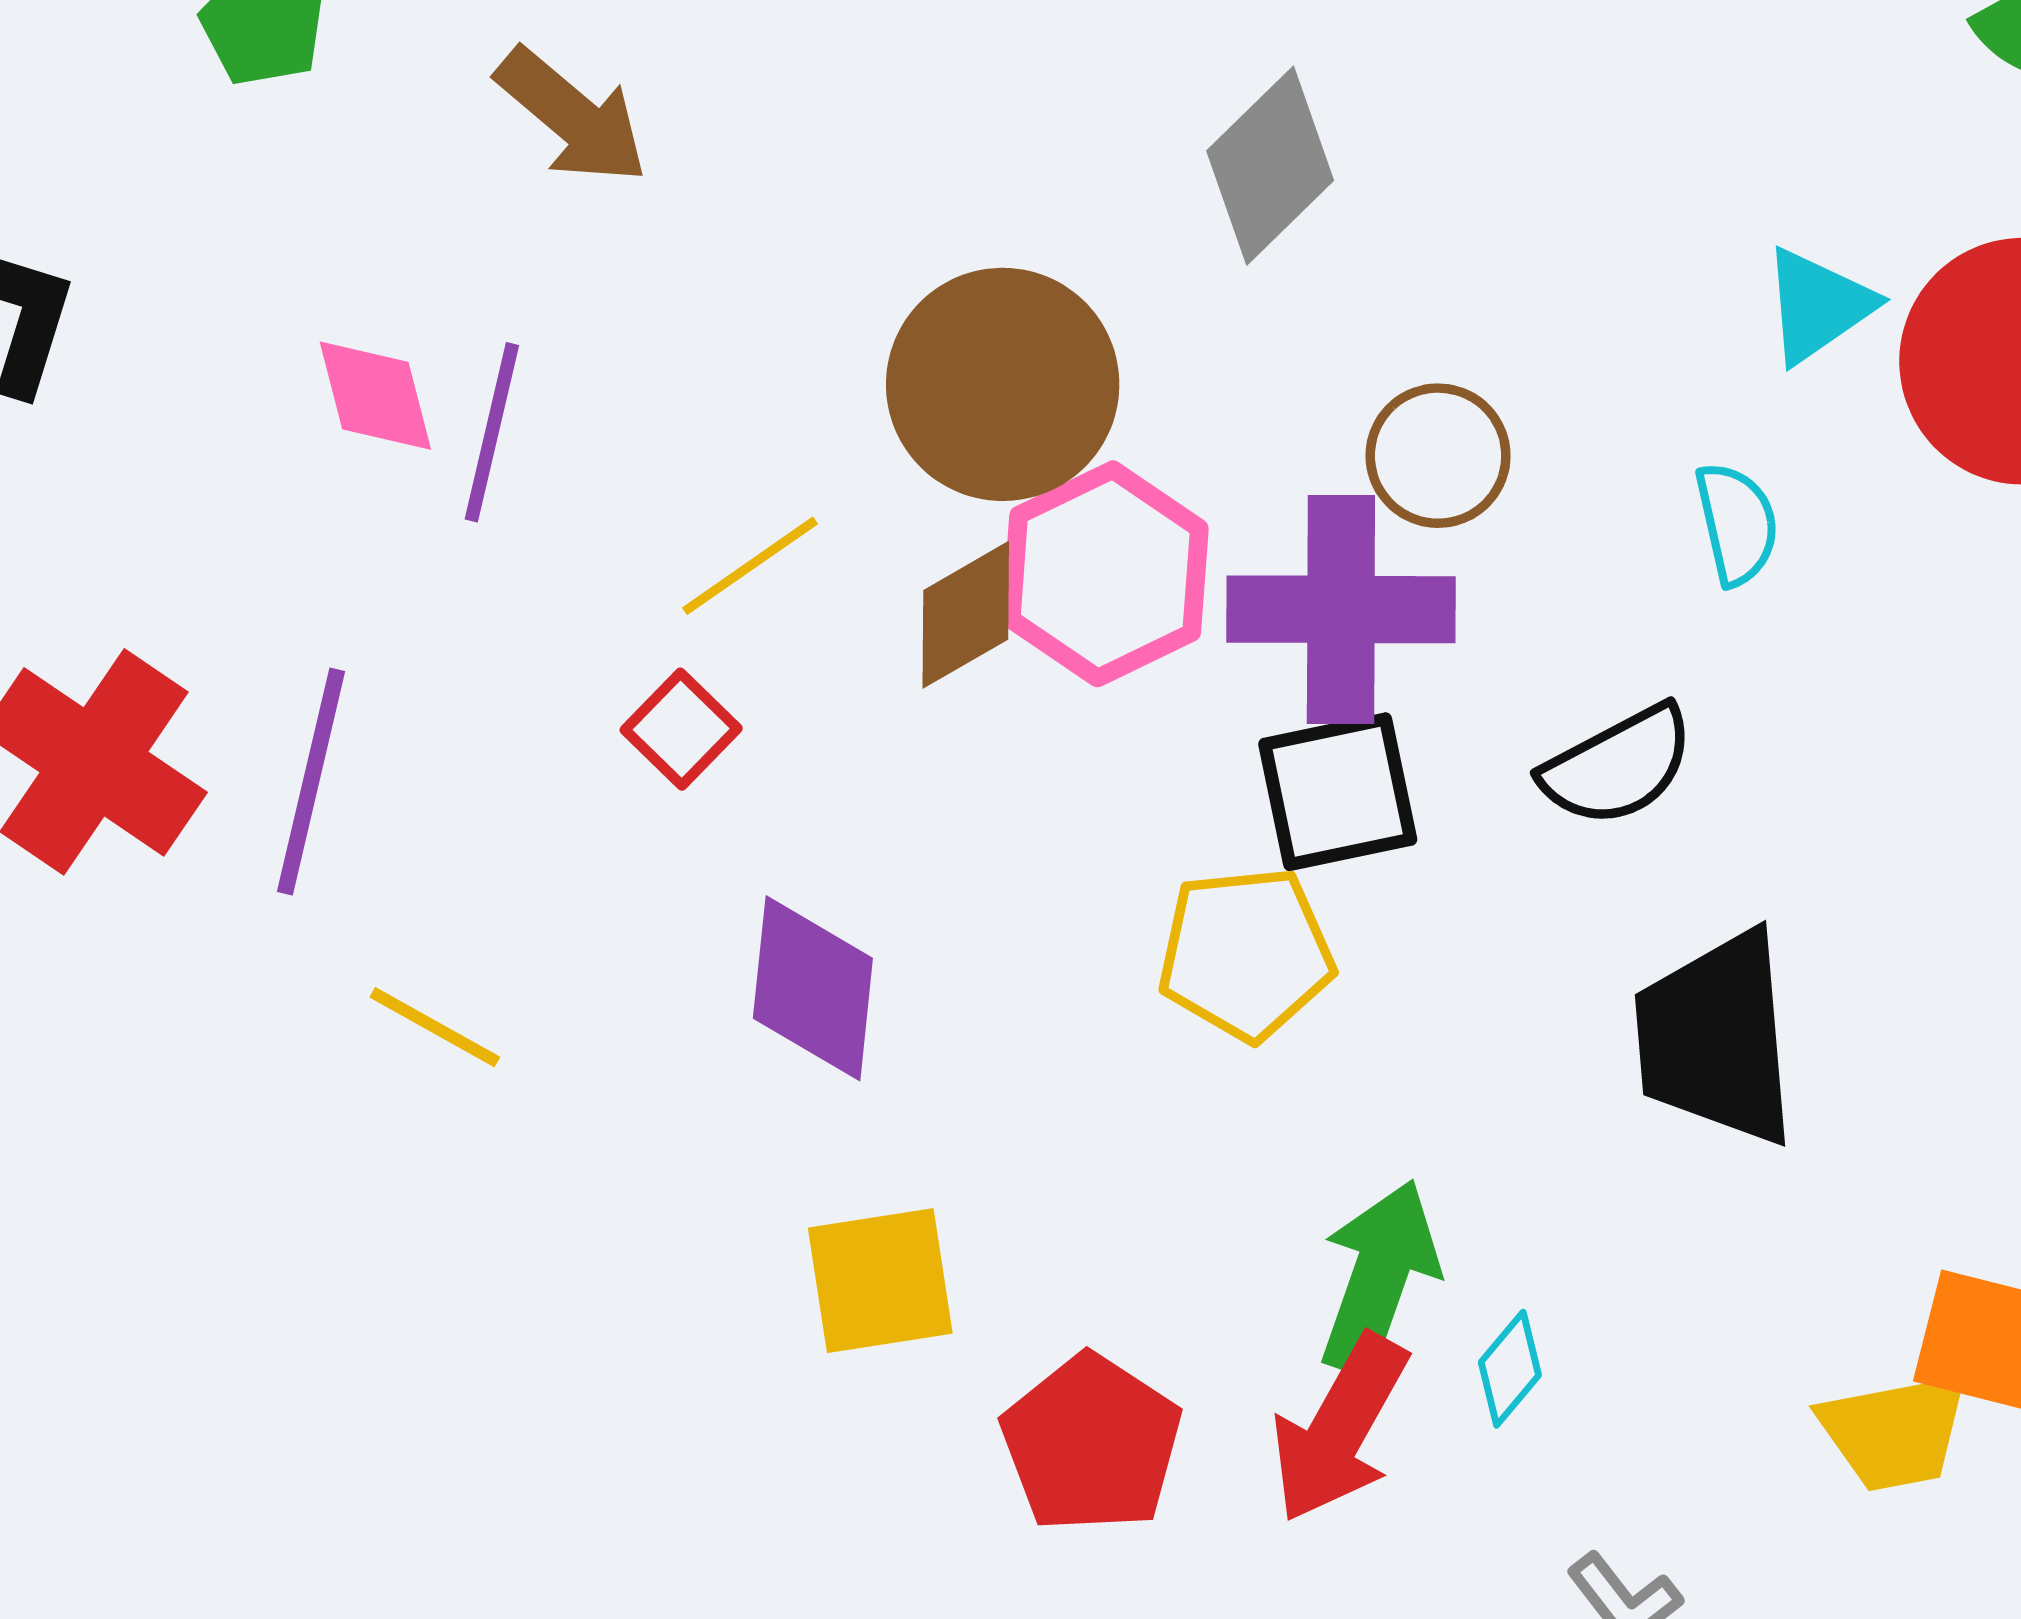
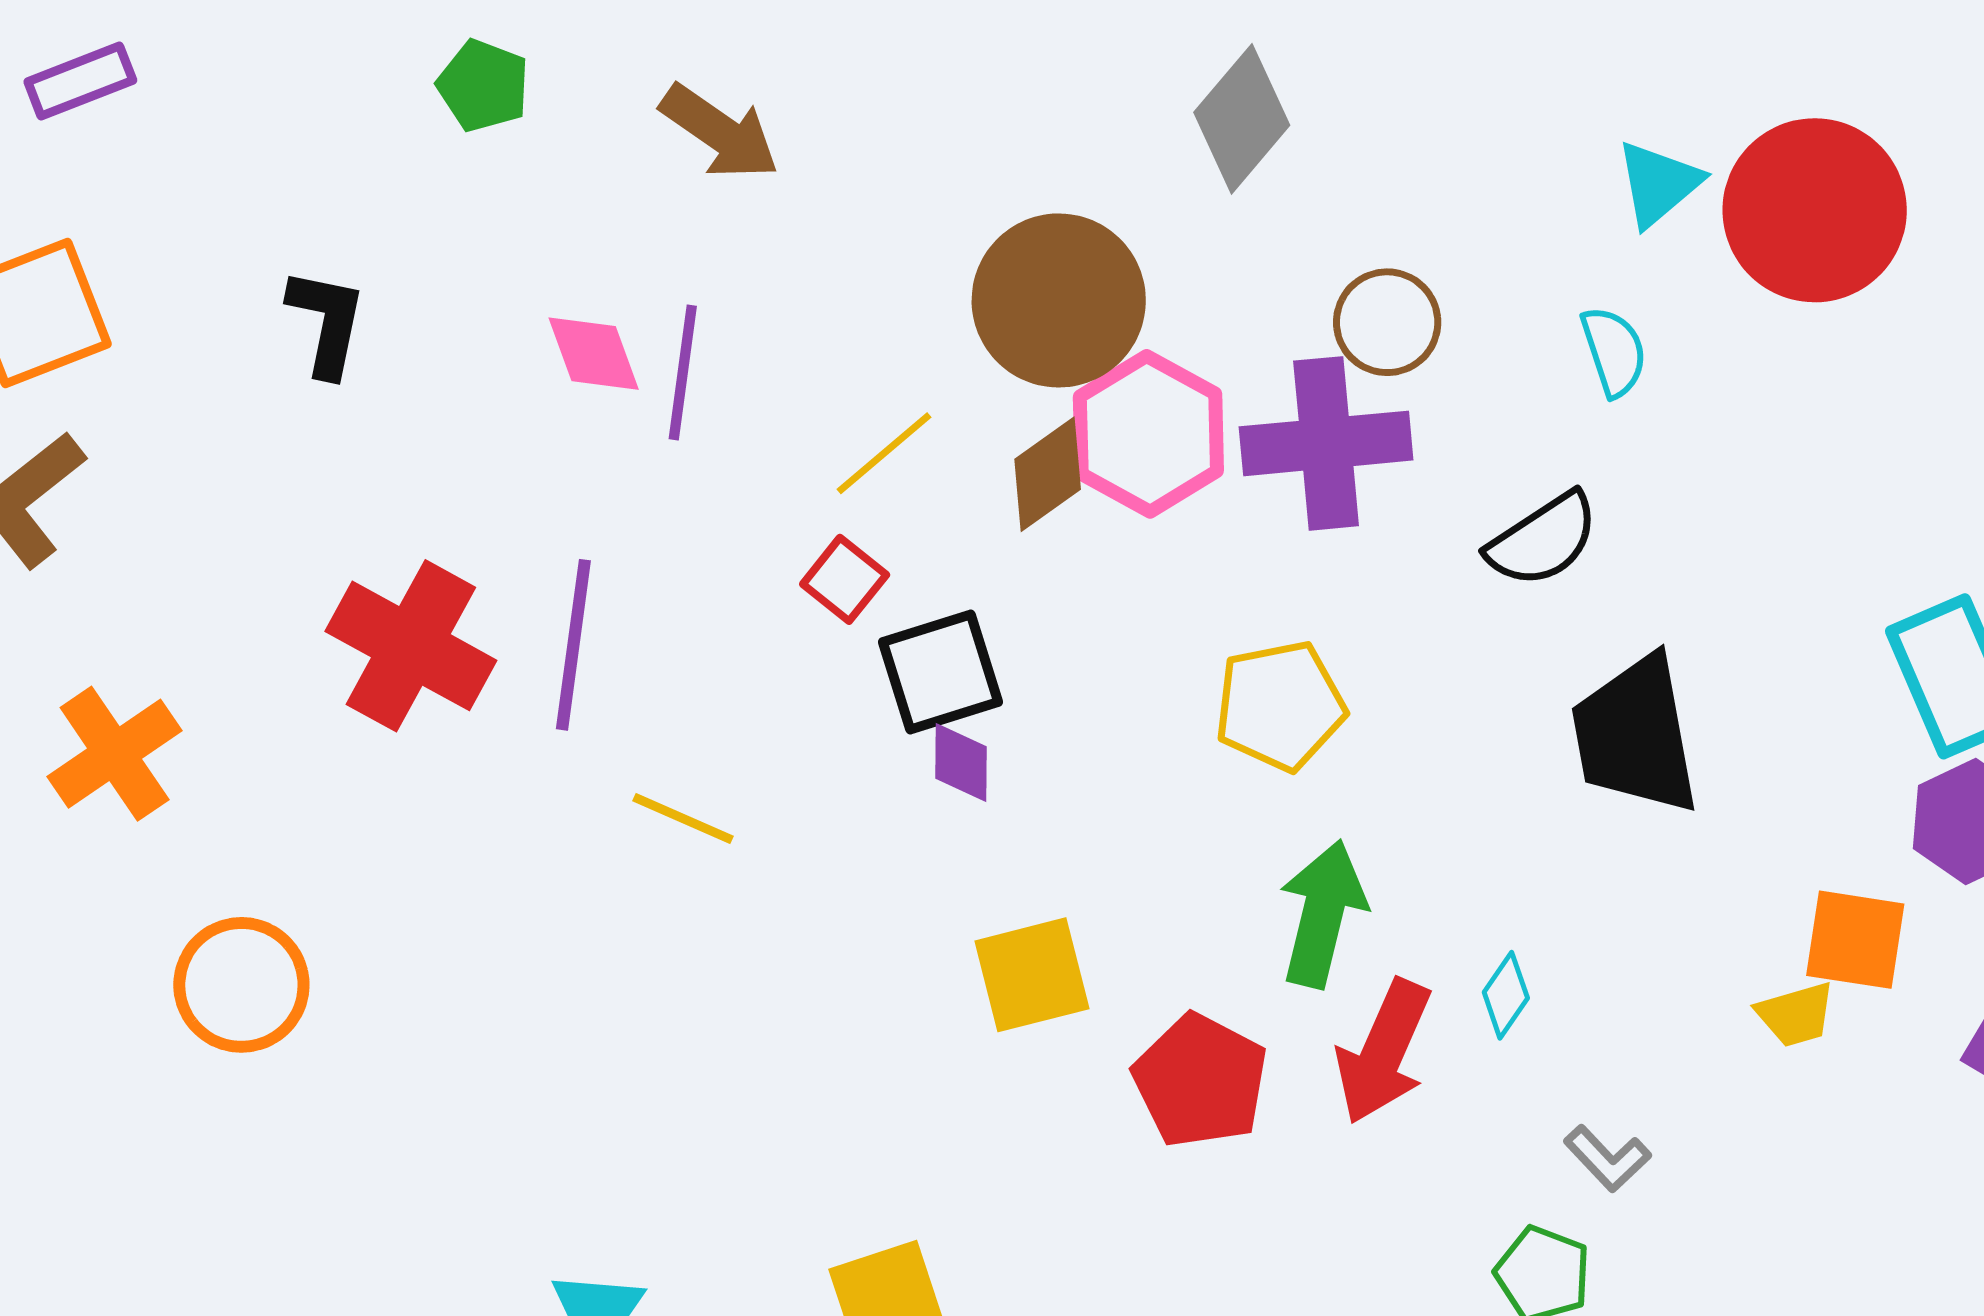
black square: (1338, 792) -> (941, 672), moved
purple diamond: (813, 988) -> (961, 762), size x0.6
green arrow: (1379, 1277) -> (1322, 914), moved
yellow trapezoid: (1894, 1432) -> (1796, 1014), size x0.7

